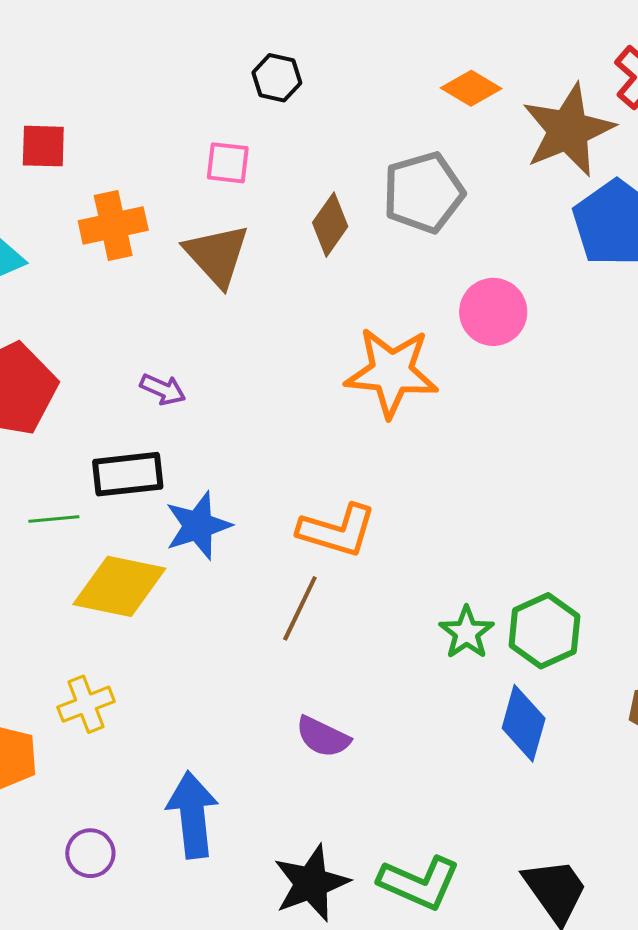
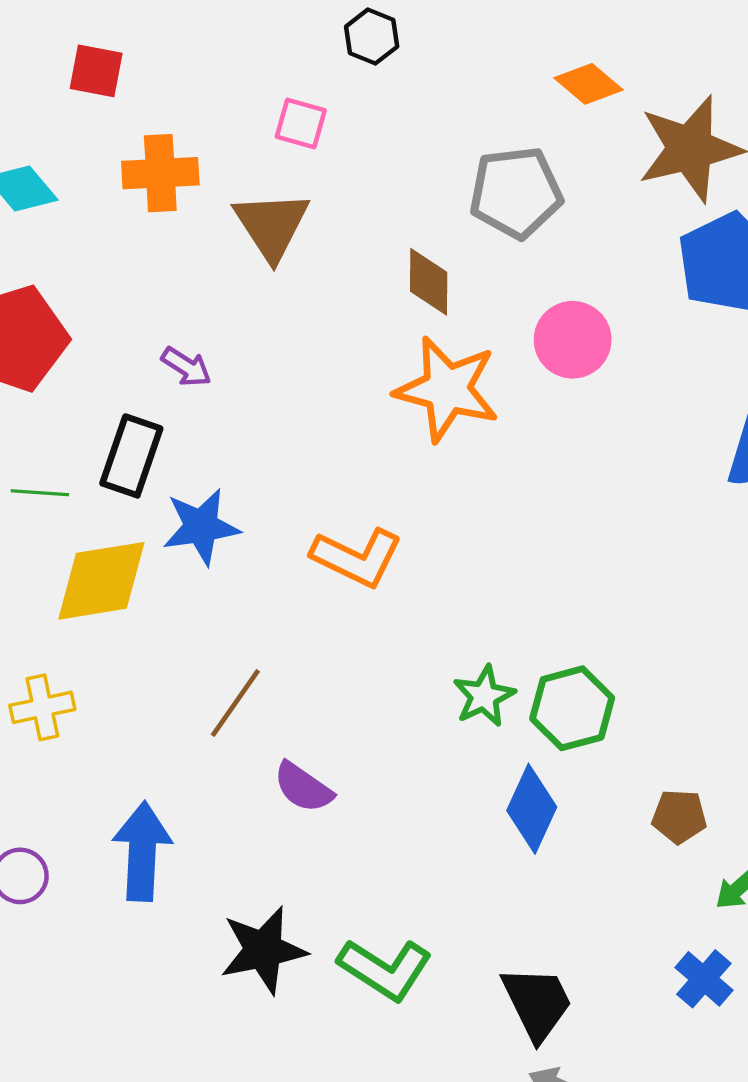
brown diamond: (330, 225) -> (429, 282), moved, turned -44
black rectangle: (128, 474) -> (131, 456), turned -74
yellow diamond: (119, 586) -> (101, 581), turned -30
brown line: (300, 608) -> (235, 703), moved

